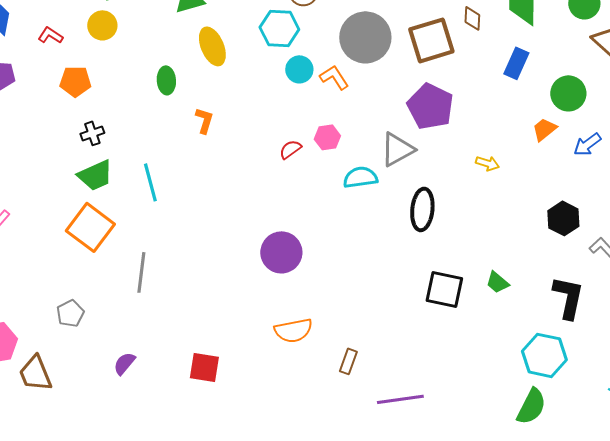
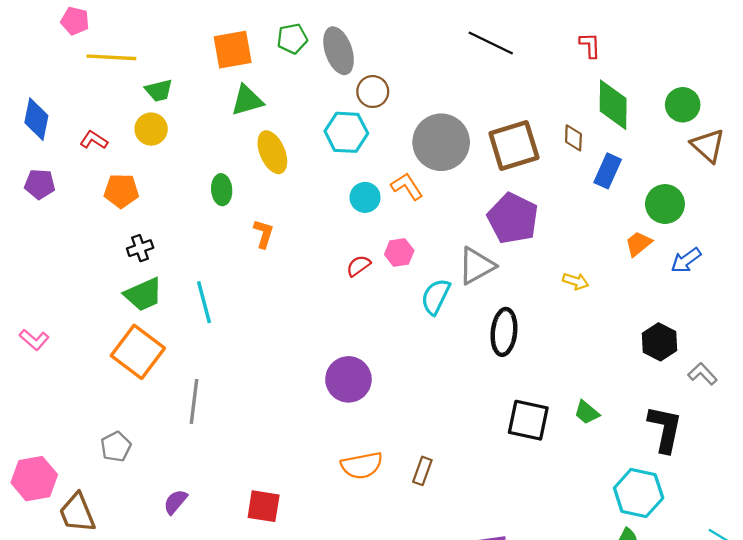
brown diamond: (472, 18) -> (573, 138), moved
cyan circle: (299, 69) -> (365, 197), moved
cyan semicircle: (360, 177) -> (436, 297), turned -56
brown rectangle: (348, 361) -> (422, 471), moved

